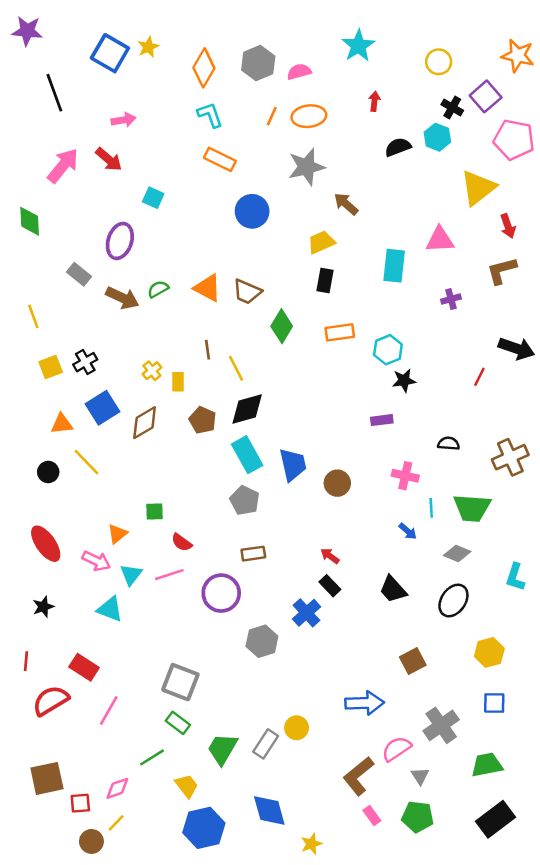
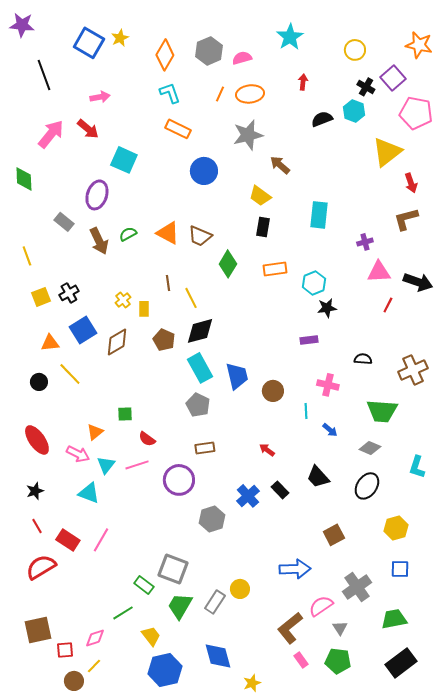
cyan square: (153, 198) -> (124, 160), size x1.5
pink triangle: (440, 240) -> (379, 272), moved
yellow trapezoid: (321, 242) -> (260, 196), turned -120
brown arrow: (122, 298) -> (99, 241), turned 40
cyan line: (431, 508) -> (306, 411), moved
black rectangle: (330, 586) -> (280, 490), moved
red line: (26, 661) -> (37, 526), moved, turned -35
gray square: (180, 682) -> (173, 569), moved
pink line: (109, 710) -> (101, 540), moved

